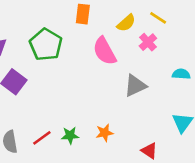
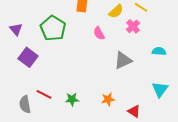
pink semicircle: (105, 51) -> (99, 33), size x0.6
orange star: (105, 133) -> (108, 99), moved
red line: (42, 138) -> (44, 94), moved, turned 63

